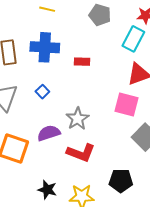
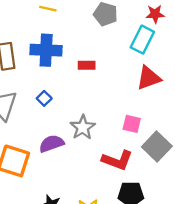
pink square: (126, 105) -> (132, 124), moved, size x0.7
red L-shape: (81, 153) -> (117, 160), moved

